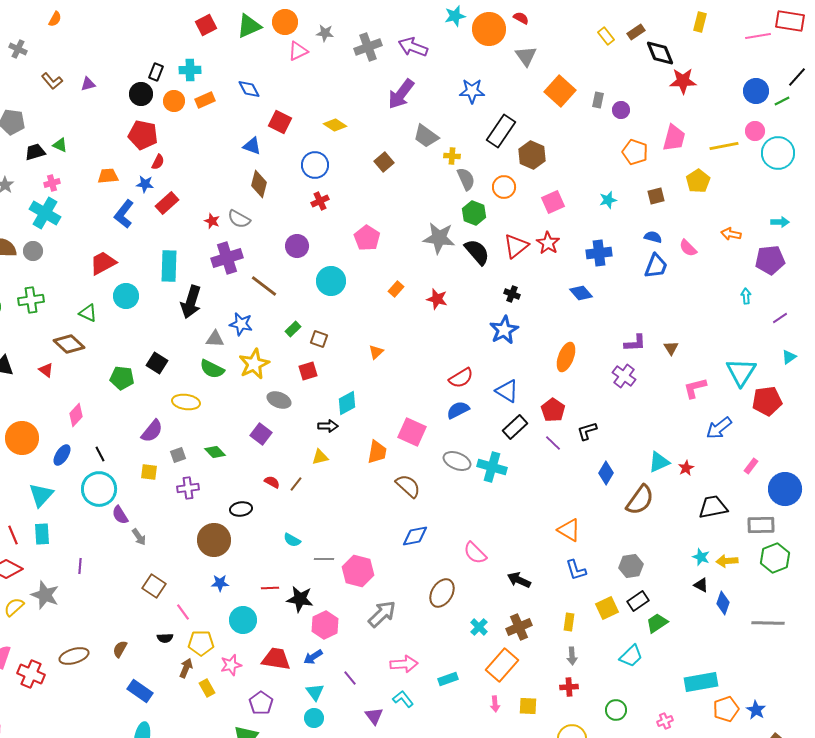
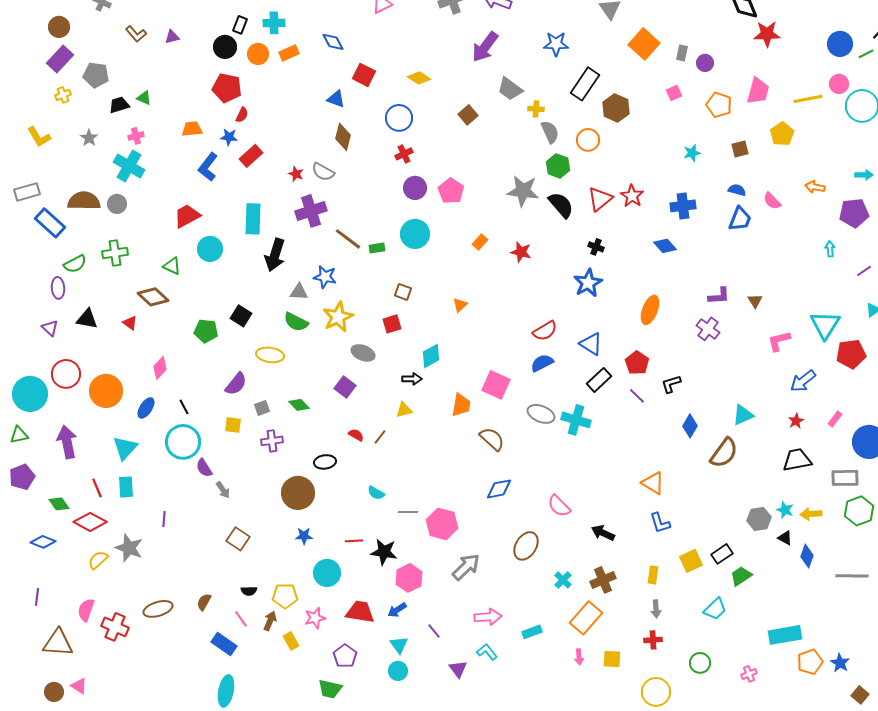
pink square: (553, 202) -> (674, 93), moved, size x0.7
purple circle: (297, 246) -> (415, 188), moved
green rectangle: (293, 329) -> (377, 248), moved, turned 35
red star: (686, 468) -> (796, 421), moved
gray hexagon: (631, 566) -> (759, 519), moved
pink line: (183, 612) -> (241, 619), moved

